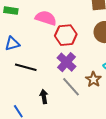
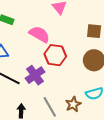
purple cross: (66, 62) -> (35, 75), moved

